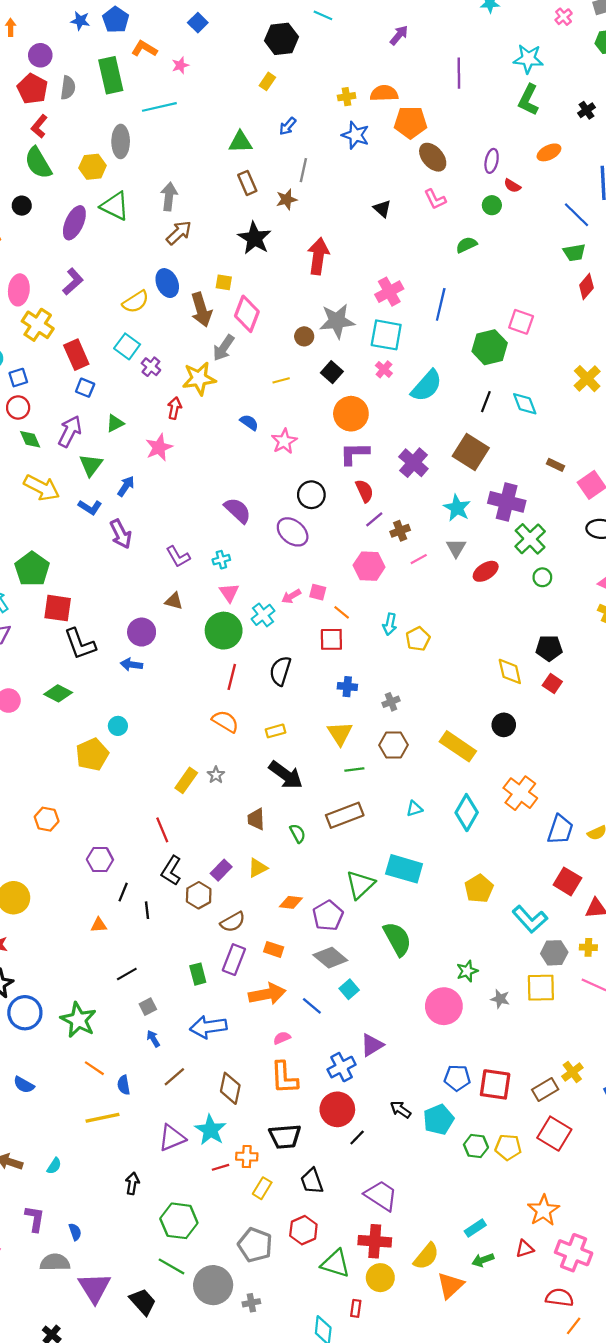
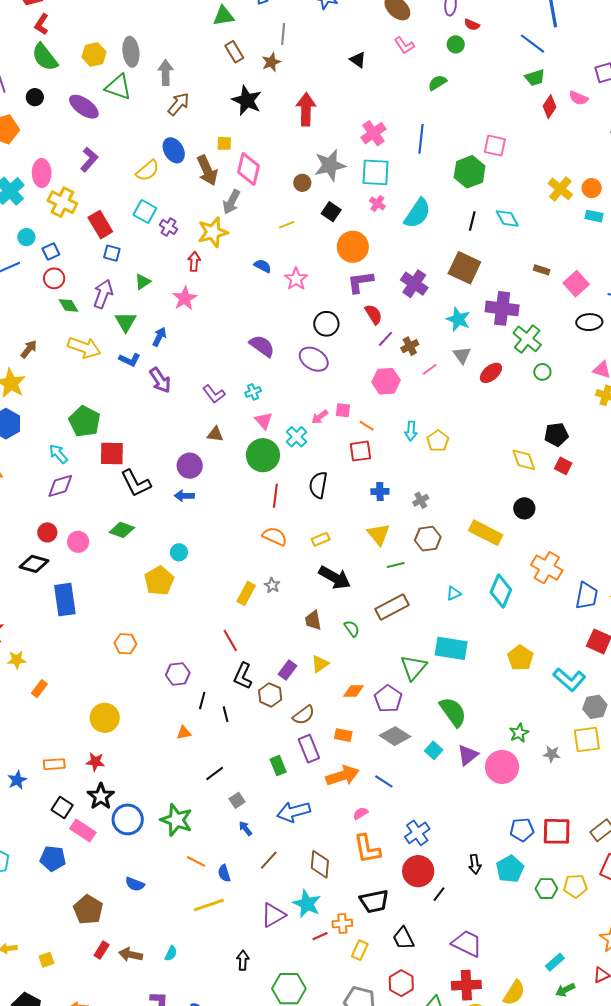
gray ellipse: (121, 141) -> (131, 52), moved
purple ellipse: (74, 223) -> (84, 107), turned -72
purple rectangle: (234, 960) -> (309, 749), turned -36
cyan square: (349, 989) -> (434, 750), moved
purple triangle: (372, 1045) -> (468, 755), moved
black arrow: (401, 1110) -> (475, 864), turned -126

